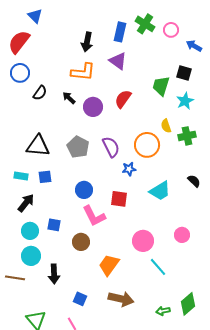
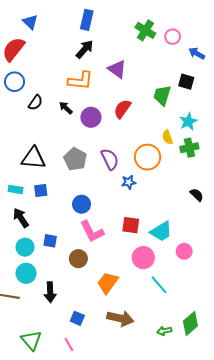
blue rectangle: (120, 32) -> (87, 20), moved
black arrow: (87, 42) -> (85, 49), turned -150
cyan star: (185, 101) -> (188, 121), moved
cyan trapezoid: (160, 191) -> (161, 231), moved
red square: (119, 199) -> (131, 225), moved
black arrow: (26, 203) -> (21, 218), turned -72

